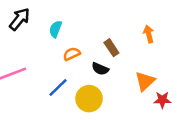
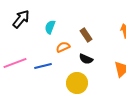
brown rectangle: (111, 48) -> (86, 35), moved
blue line: (58, 87) -> (43, 66), moved, turned 30

